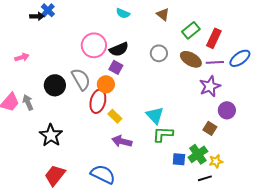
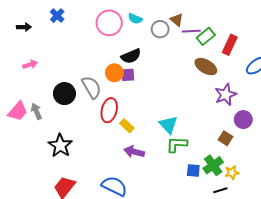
black arrow: (37, 16) -> (24, 27), moved
pink circle: (94, 45) -> (109, 23), moved
gray circle: (159, 53) -> (160, 29), moved
purple line: (215, 62) -> (191, 31), moved
purple square: (116, 67) -> (128, 75), turned -32
orange circle: (106, 84) -> (114, 73), moved

